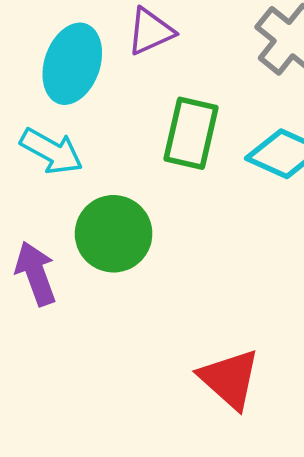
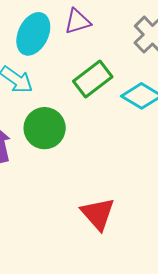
green rectangle: (191, 133) -> (93, 79), turned 33

